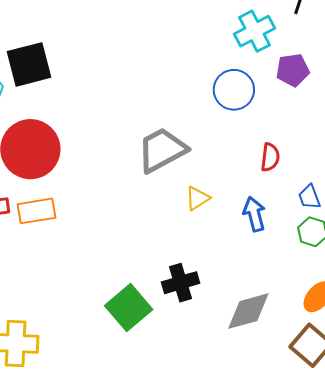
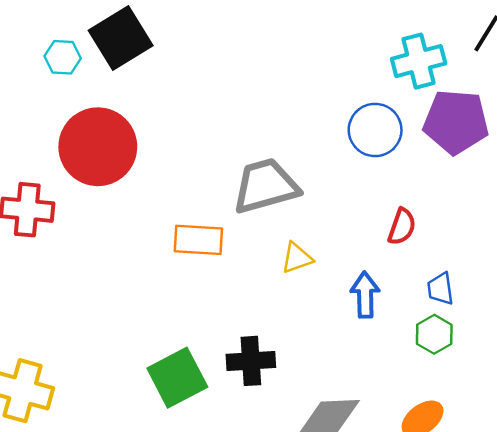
black square: (29, 64) -> (121, 38), turned -30
purple pentagon: (293, 70) -> (456, 122), size x1.5
orange rectangle: (36, 211) -> (198, 240), moved

